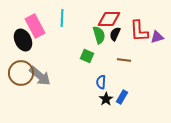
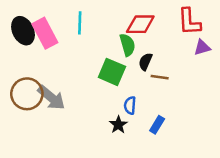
red L-shape: (139, 31) -> (189, 22), moved
black semicircle: (115, 34) -> (145, 62), moved
black ellipse: (23, 40) -> (23, 31), moved
green square: (87, 56) -> (112, 72), size x1.5
black star: (106, 99) -> (118, 125), moved

